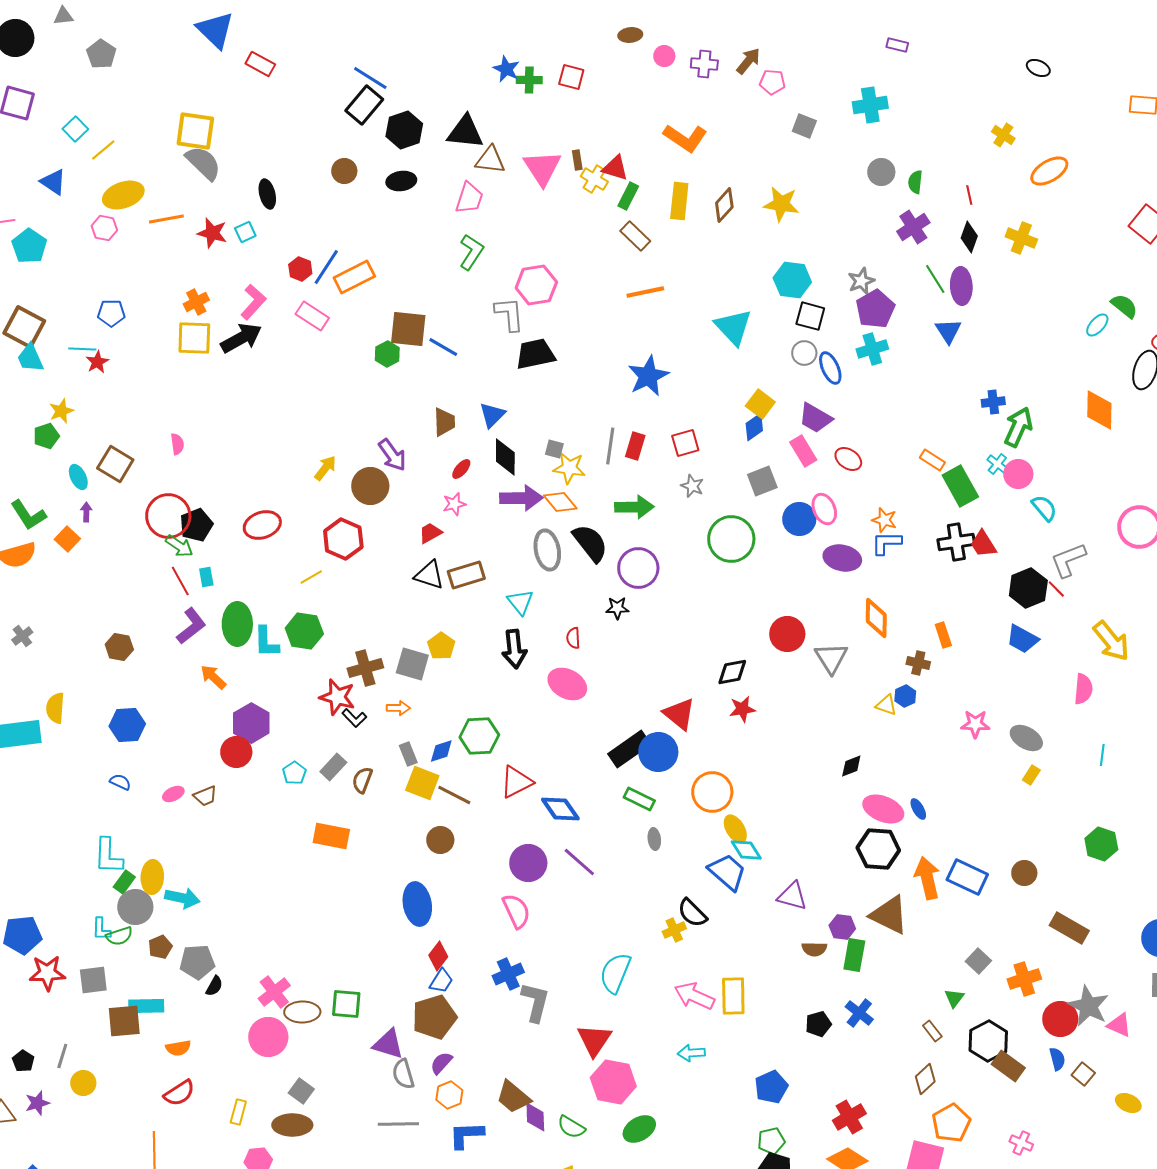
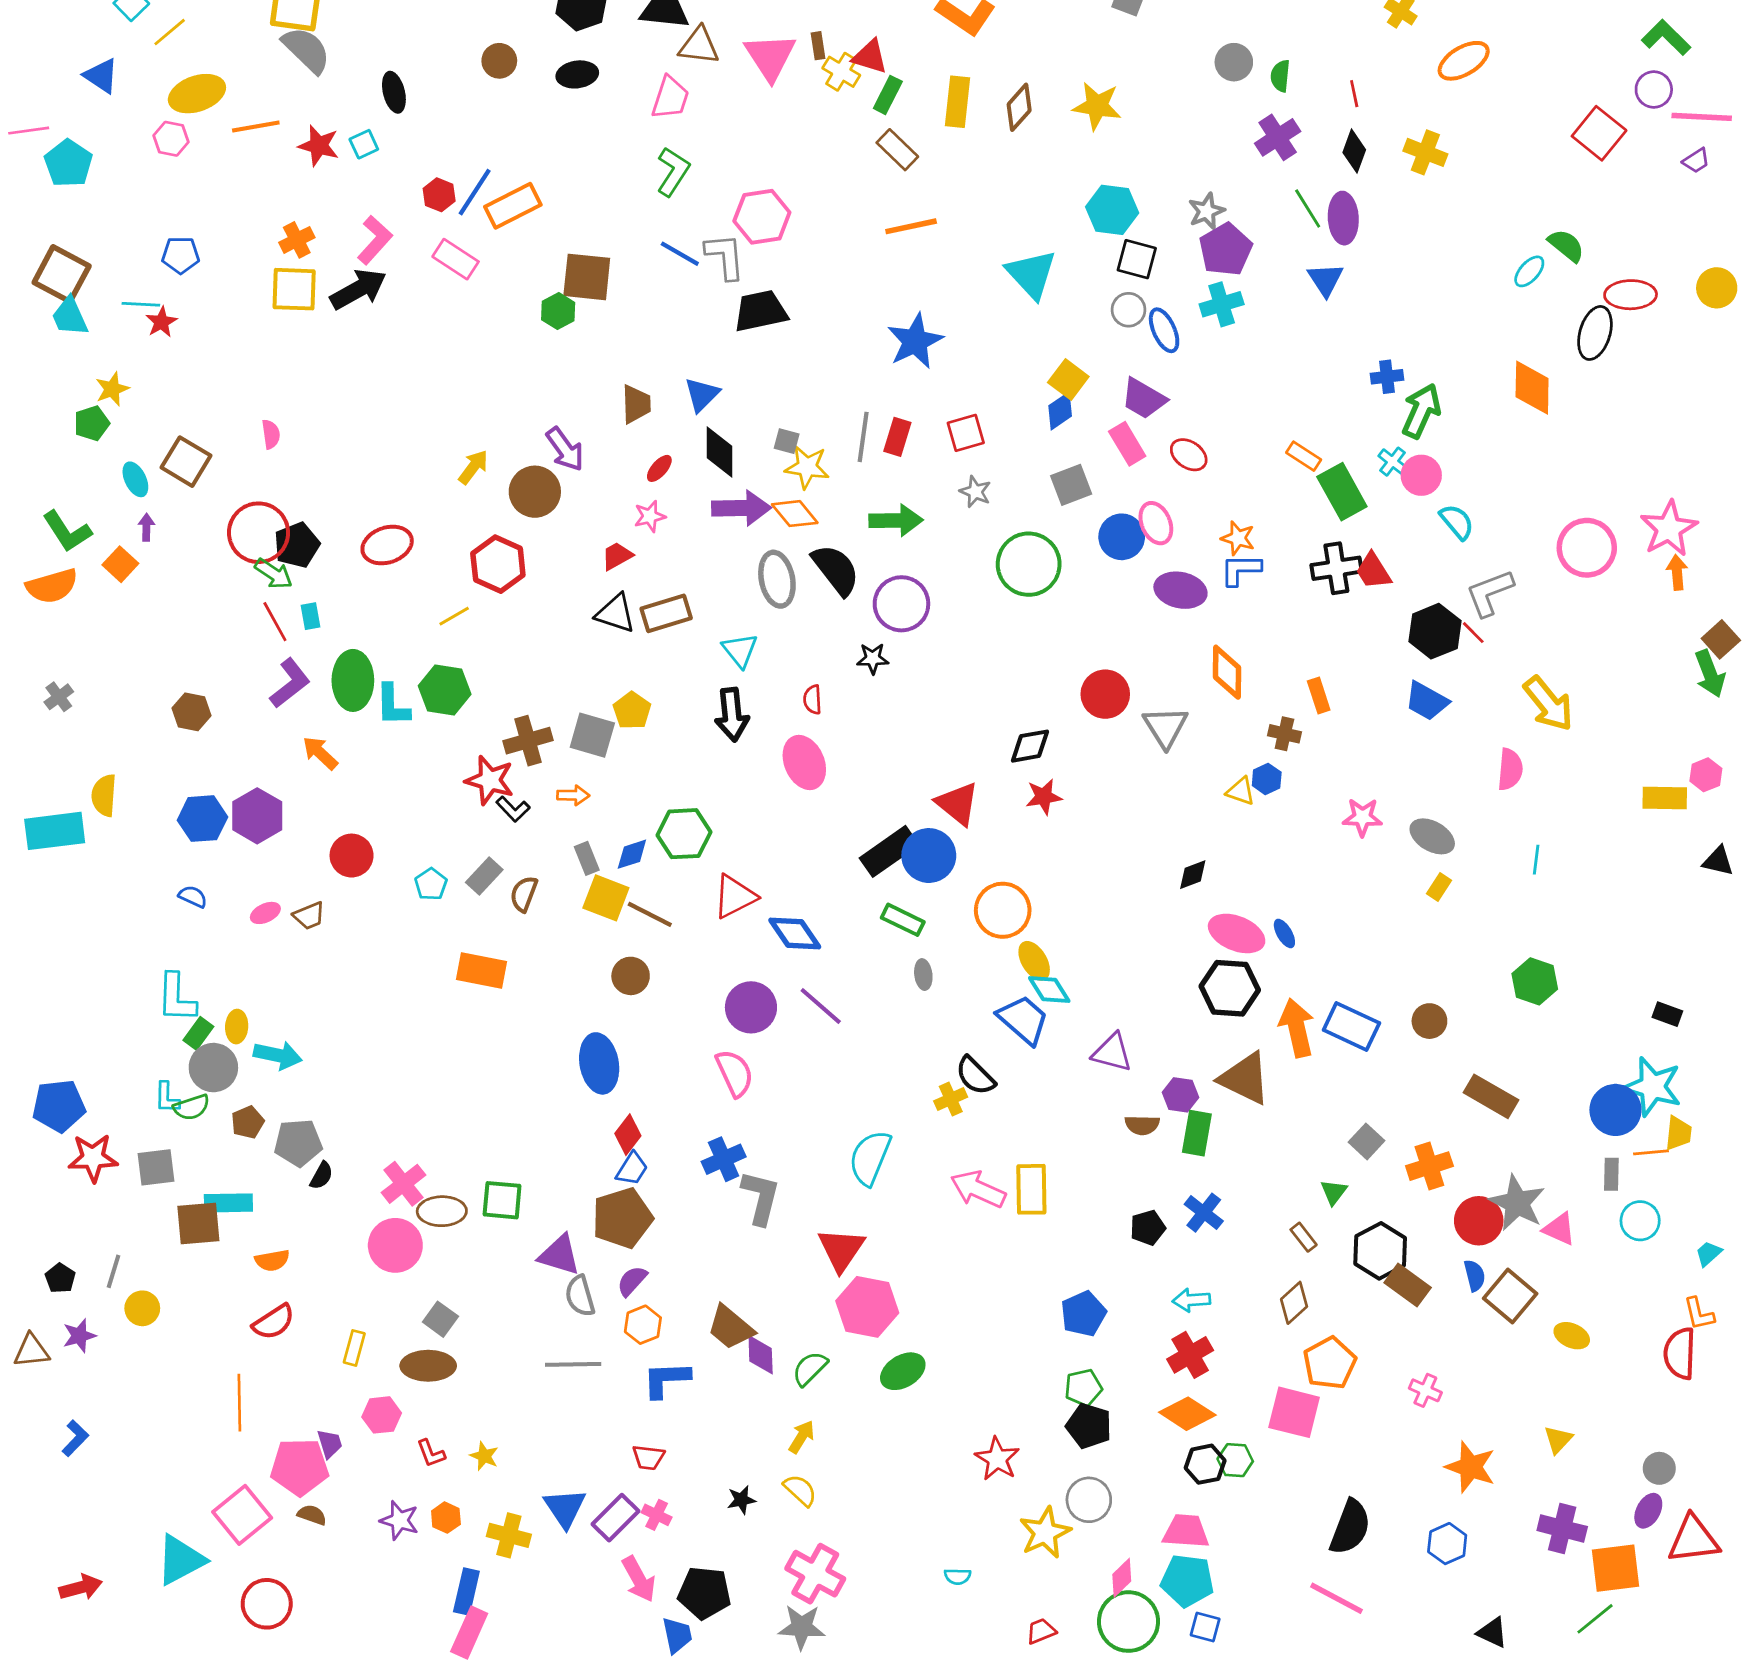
blue line: (443, 347) -> (680, 254), moved
pink ellipse: (567, 684) -> (804, 763), turned 39
purple hexagon: (251, 723) -> (257, 816), moved
yellow ellipse: (152, 877) -> (237, 1027), size x0.7
cyan arrow: (691, 1053) -> (1191, 1300), moved
brown square: (1083, 1074) -> (1510, 1296), size x1.6
green semicircle: (571, 1127) -> (810, 1368), turned 104

